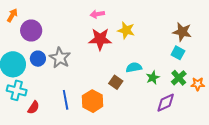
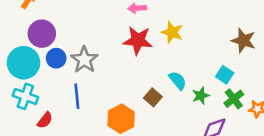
purple circle: (31, 30) -> (42, 34), moved
cyan square: (178, 53) -> (225, 75), moved
cyan semicircle: (134, 67) -> (178, 80), turned 56
blue line: (66, 100) -> (77, 96), moved

